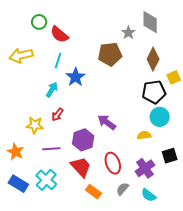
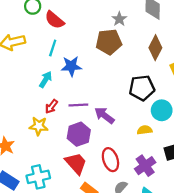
gray star: (128, 33) -> (119, 19), moved
blue star: (76, 77) -> (71, 66), turned 30
black pentagon: (154, 92) -> (142, 88), moved
yellow star: (35, 125) -> (39, 126), moved
purple line: (51, 149) -> (78, 105), moved
cyan cross: (46, 180) -> (38, 177), turned 35

